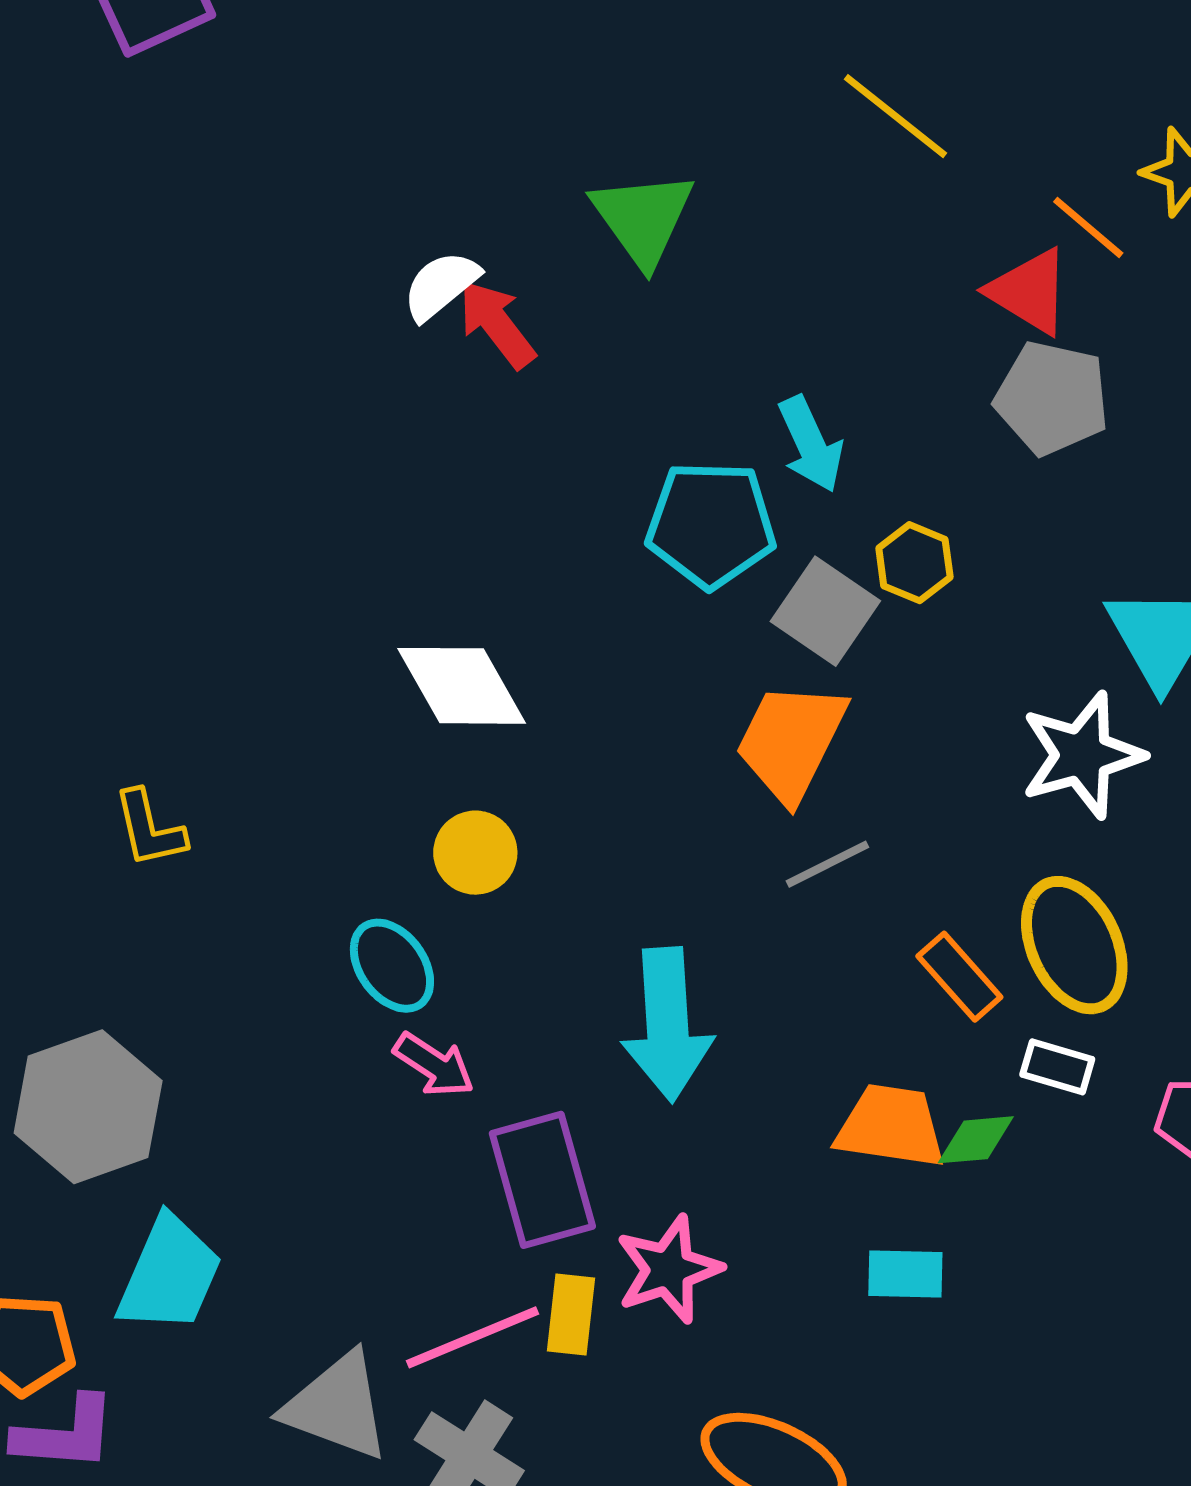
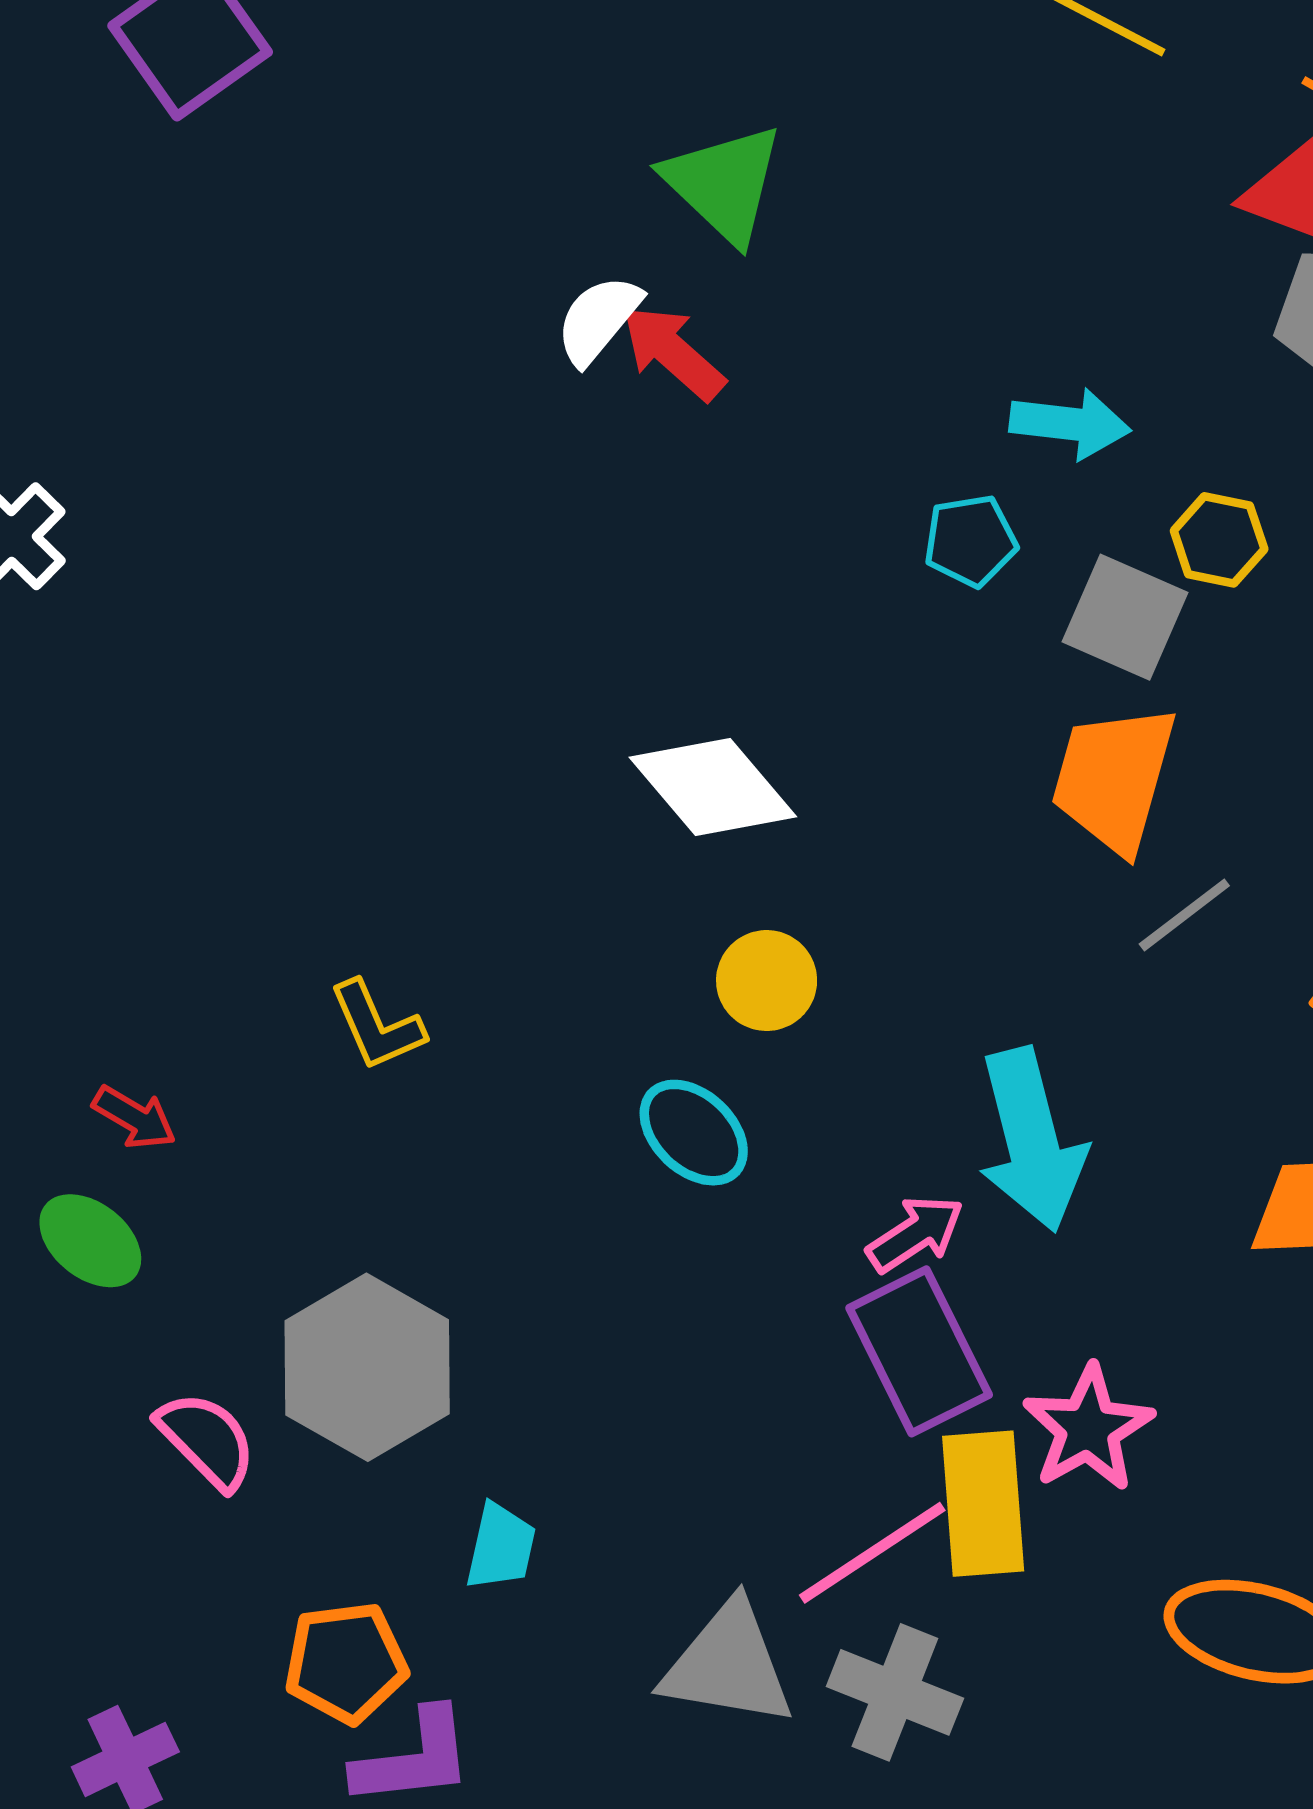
green triangle: (643, 218) -> (724, 183), moved
cyan arrow: (811, 444) -> (1070, 424), turned -48
cyan pentagon: (711, 524) -> (970, 541), size x0.6
pink arrow: (434, 1065) -> (915, 1234), moved, turned -56
cyan trapezoid: (169, 1274) -> (501, 1547), size x0.6
yellow rectangle: (571, 1315) -> (983, 1504), size x1.5

